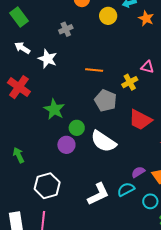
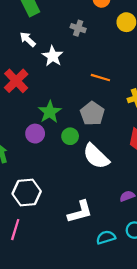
gray cross: (66, 29) -> (78, 28), turned 32
gray pentagon: (105, 101) -> (92, 114), moved
purple circle: (66, 145) -> (35, 134), moved
cyan semicircle: (126, 189) -> (106, 237), moved

